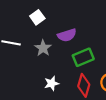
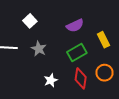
purple semicircle: (67, 35) -> (75, 26), moved

